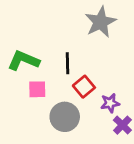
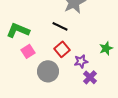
black line: (67, 63) -> (60, 26), moved, turned -63
pink square: (37, 89) -> (28, 51), turned -32

